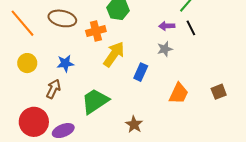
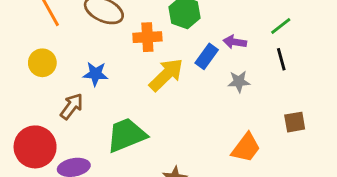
purple arrow: (167, 26) -> (235, 42), moved
blue rectangle: (141, 72) -> (207, 56), moved
brown square: (219, 92) -> (295, 122), moved

